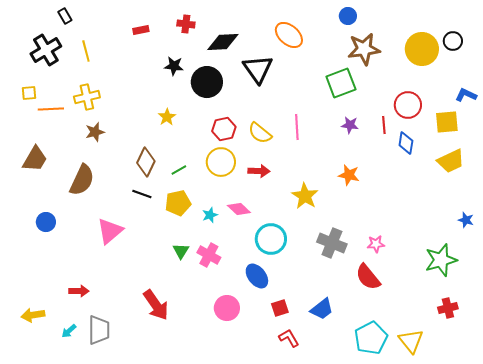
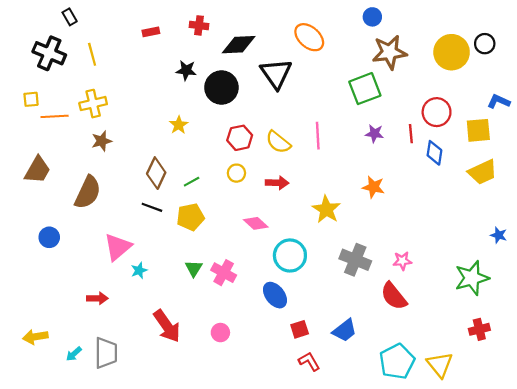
black cross: (46, 50) -> (49, 53), turned -36
yellow circle: (221, 162) -> (236, 173), size x0.6
cyan star: (210, 215) -> (139, 270), moved
red arrow: (79, 291) -> (97, 298), moved
pink circle: (227, 308) -> (220, 333), moved, size x0.7

